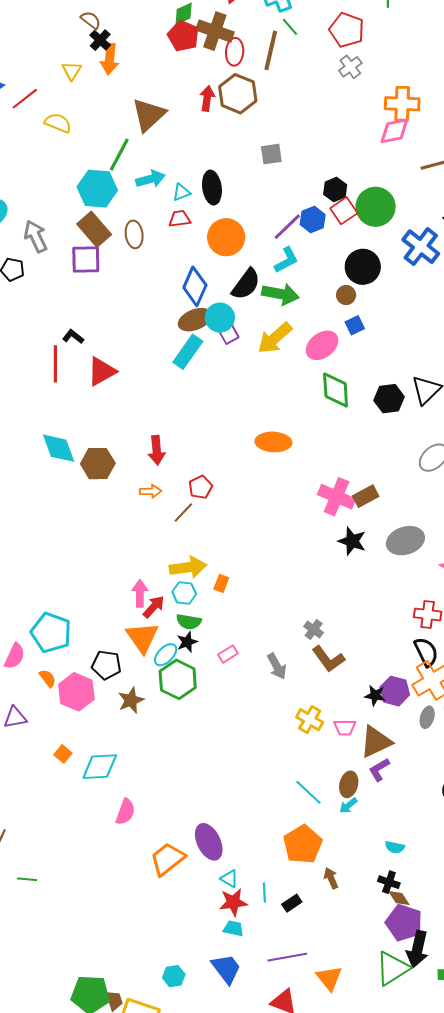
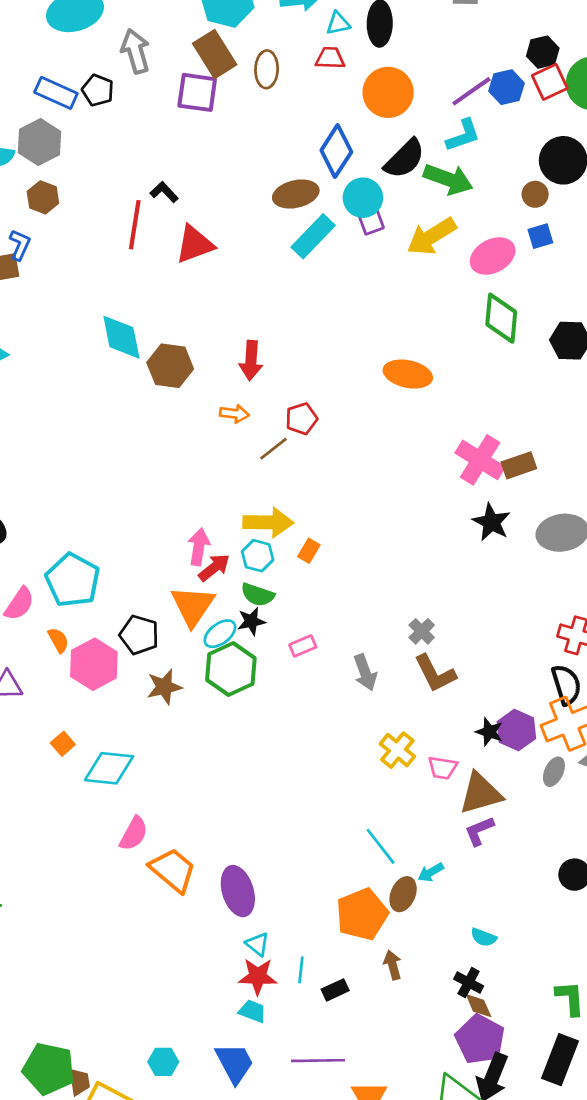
brown ellipse: (195, 320) -> (296, 194), moved
brown ellipse: (349, 784) -> (403, 894), moved
orange trapezoid: (167, 859) -> (173, 870), moved, turned 69

